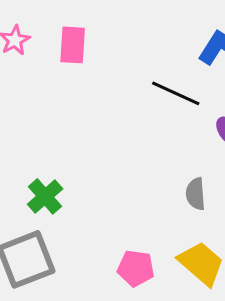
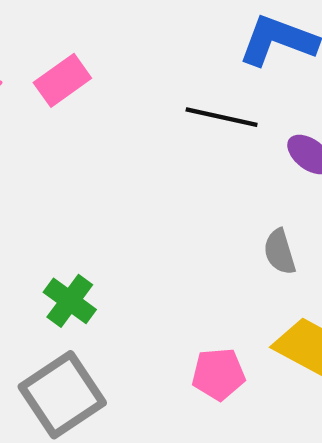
pink rectangle: (73, 45) -> (62, 80), turned 63

